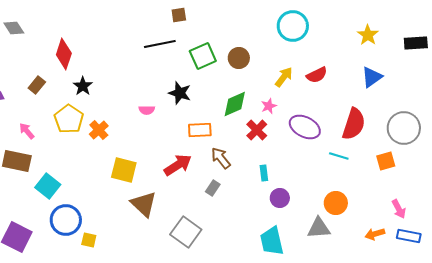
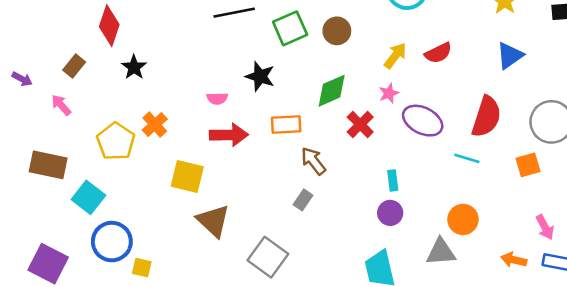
pink star: (269, 106) -> (389, 93), moved
yellow pentagon: (69, 119) -> (116, 141), moved
pink arrow: (27, 131) -> (61, 105), moved
red arrow: (178, 165) -> (229, 135), moved, turned 32
cyan rectangle: (264, 173) -> (393, 180), moved
orange arrow: (375, 234) -> (514, 260), turned 30

